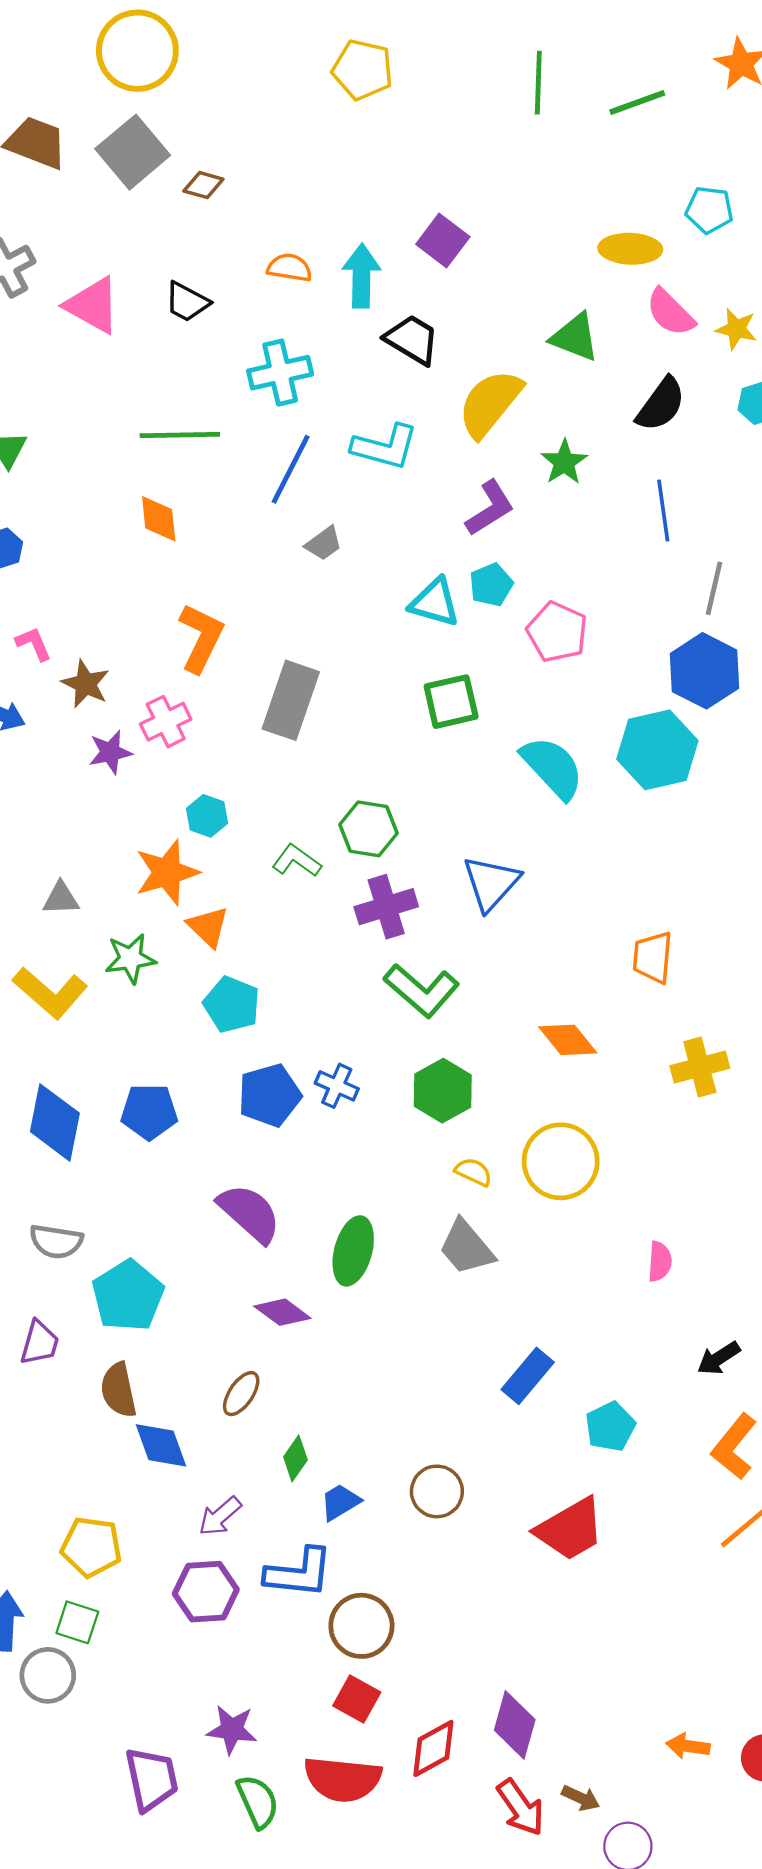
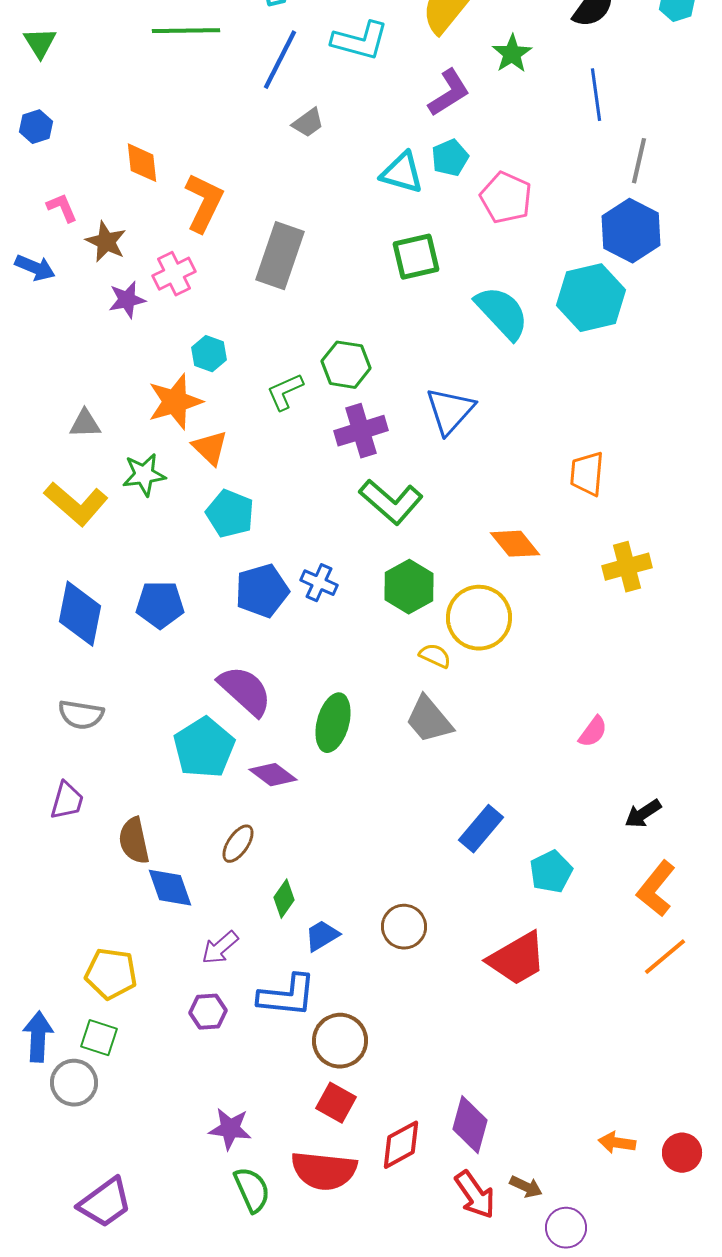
orange diamond: (159, 519) -> (142, 163), moved
green L-shape: (297, 861) -> (285, 392), turned -60
yellow circle: (561, 1161) -> (479, 618), moved
pink semicircle: (660, 1262) -> (593, 732), turned 32
cyan pentagon: (128, 1296) -> (204, 748), moved
purple hexagon: (206, 1592) -> (208, 1012), size x0.7
purple trapezoid: (152, 1779) -> (105, 1203), moved, turned 66

